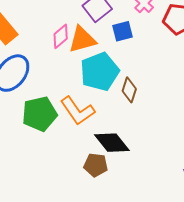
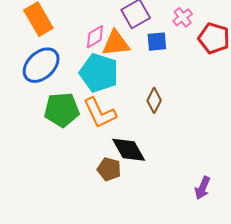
cyan pentagon: (100, 72) -> (99, 73), moved, turned 30

